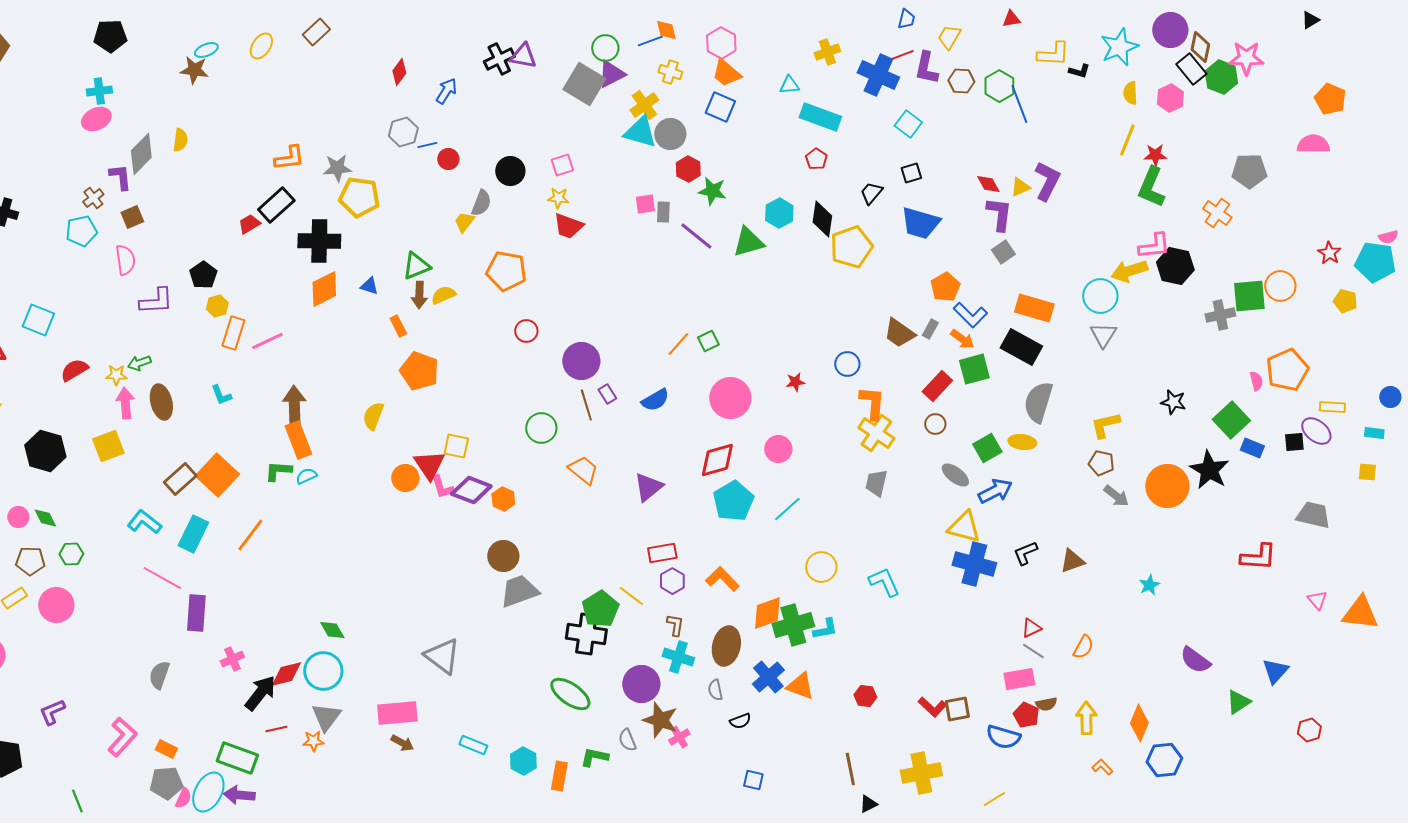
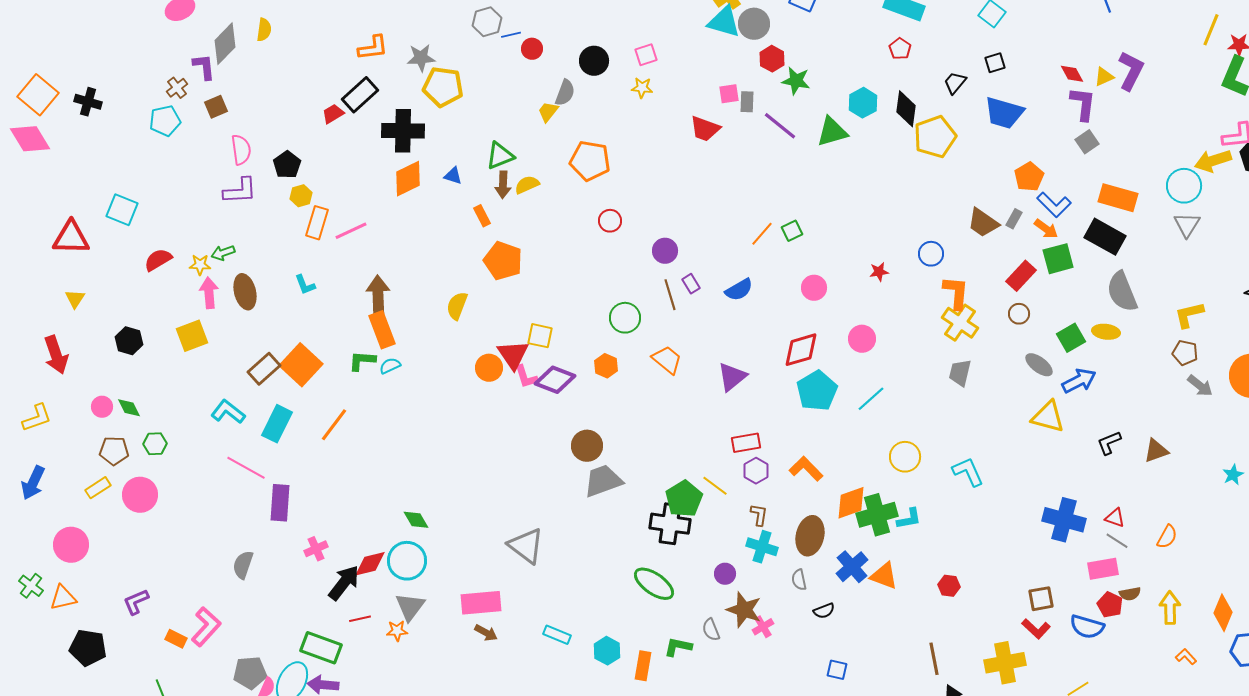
red trapezoid: (568, 226) -> (705, 129), moved
pink semicircle: (125, 260) -> (241, 150), moved
purple circle: (581, 361) -> (665, 251), size x0.7
pink circle: (730, 398) -> (814, 288), size x0.6
gray semicircle: (1038, 402) -> (1122, 292), turned -39
black hexagon: (45, 451) -> (129, 341), size x0.7
orange hexagon: (503, 499) -> (606, 366), moved
blue cross: (974, 564) -> (1064, 520), moved
red triangle: (1031, 628) -> (1115, 518), turned 45
purple circle: (641, 684) -> (725, 574), size x0.6
red L-shape: (932, 707) -> (1036, 629), moved
orange rectangle: (166, 749) -> (176, 639), moved

